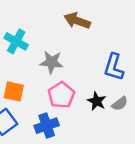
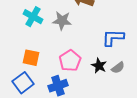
gray star: (52, 62) -> (62, 21), moved
blue L-shape: (114, 67) -> (113, 38), turned 75

